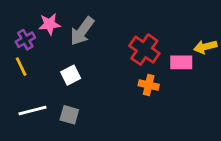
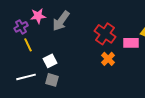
yellow line: (21, 67) -> (28, 45), moved
white square: (71, 75) -> (50, 61), moved
orange cross: (149, 85) -> (108, 59), turned 32

